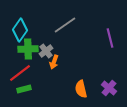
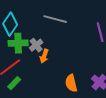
gray line: (65, 25) -> (55, 19), turned 50
green rectangle: (24, 89) -> (14, 83), turned -32

